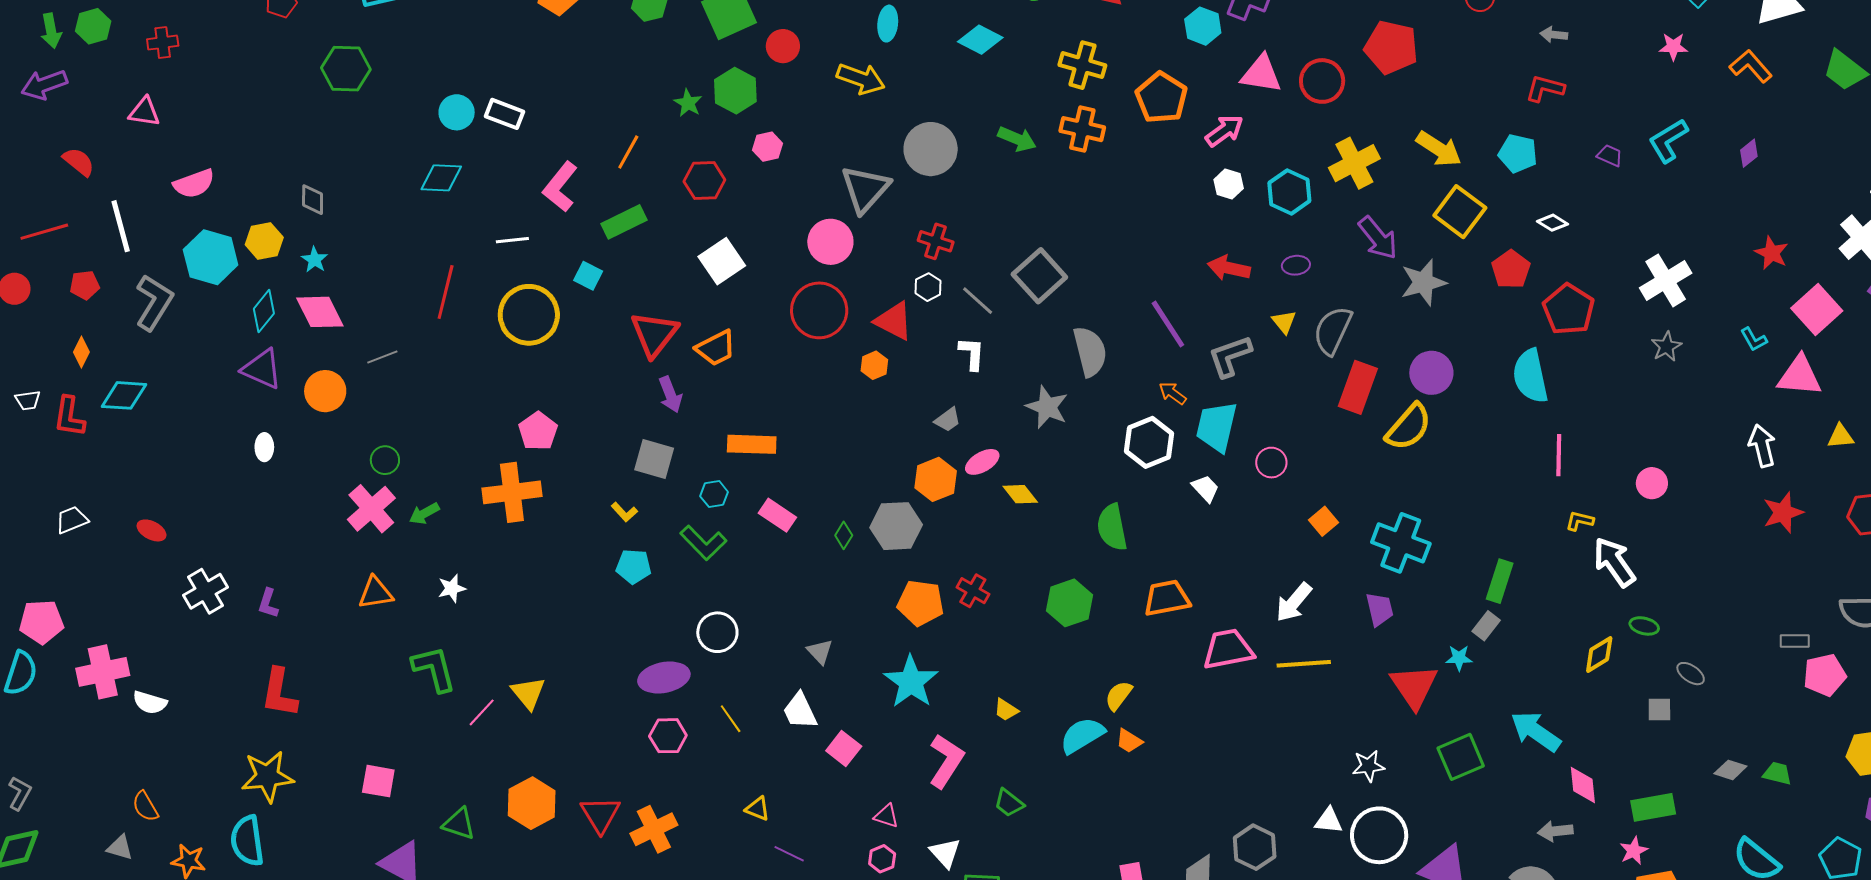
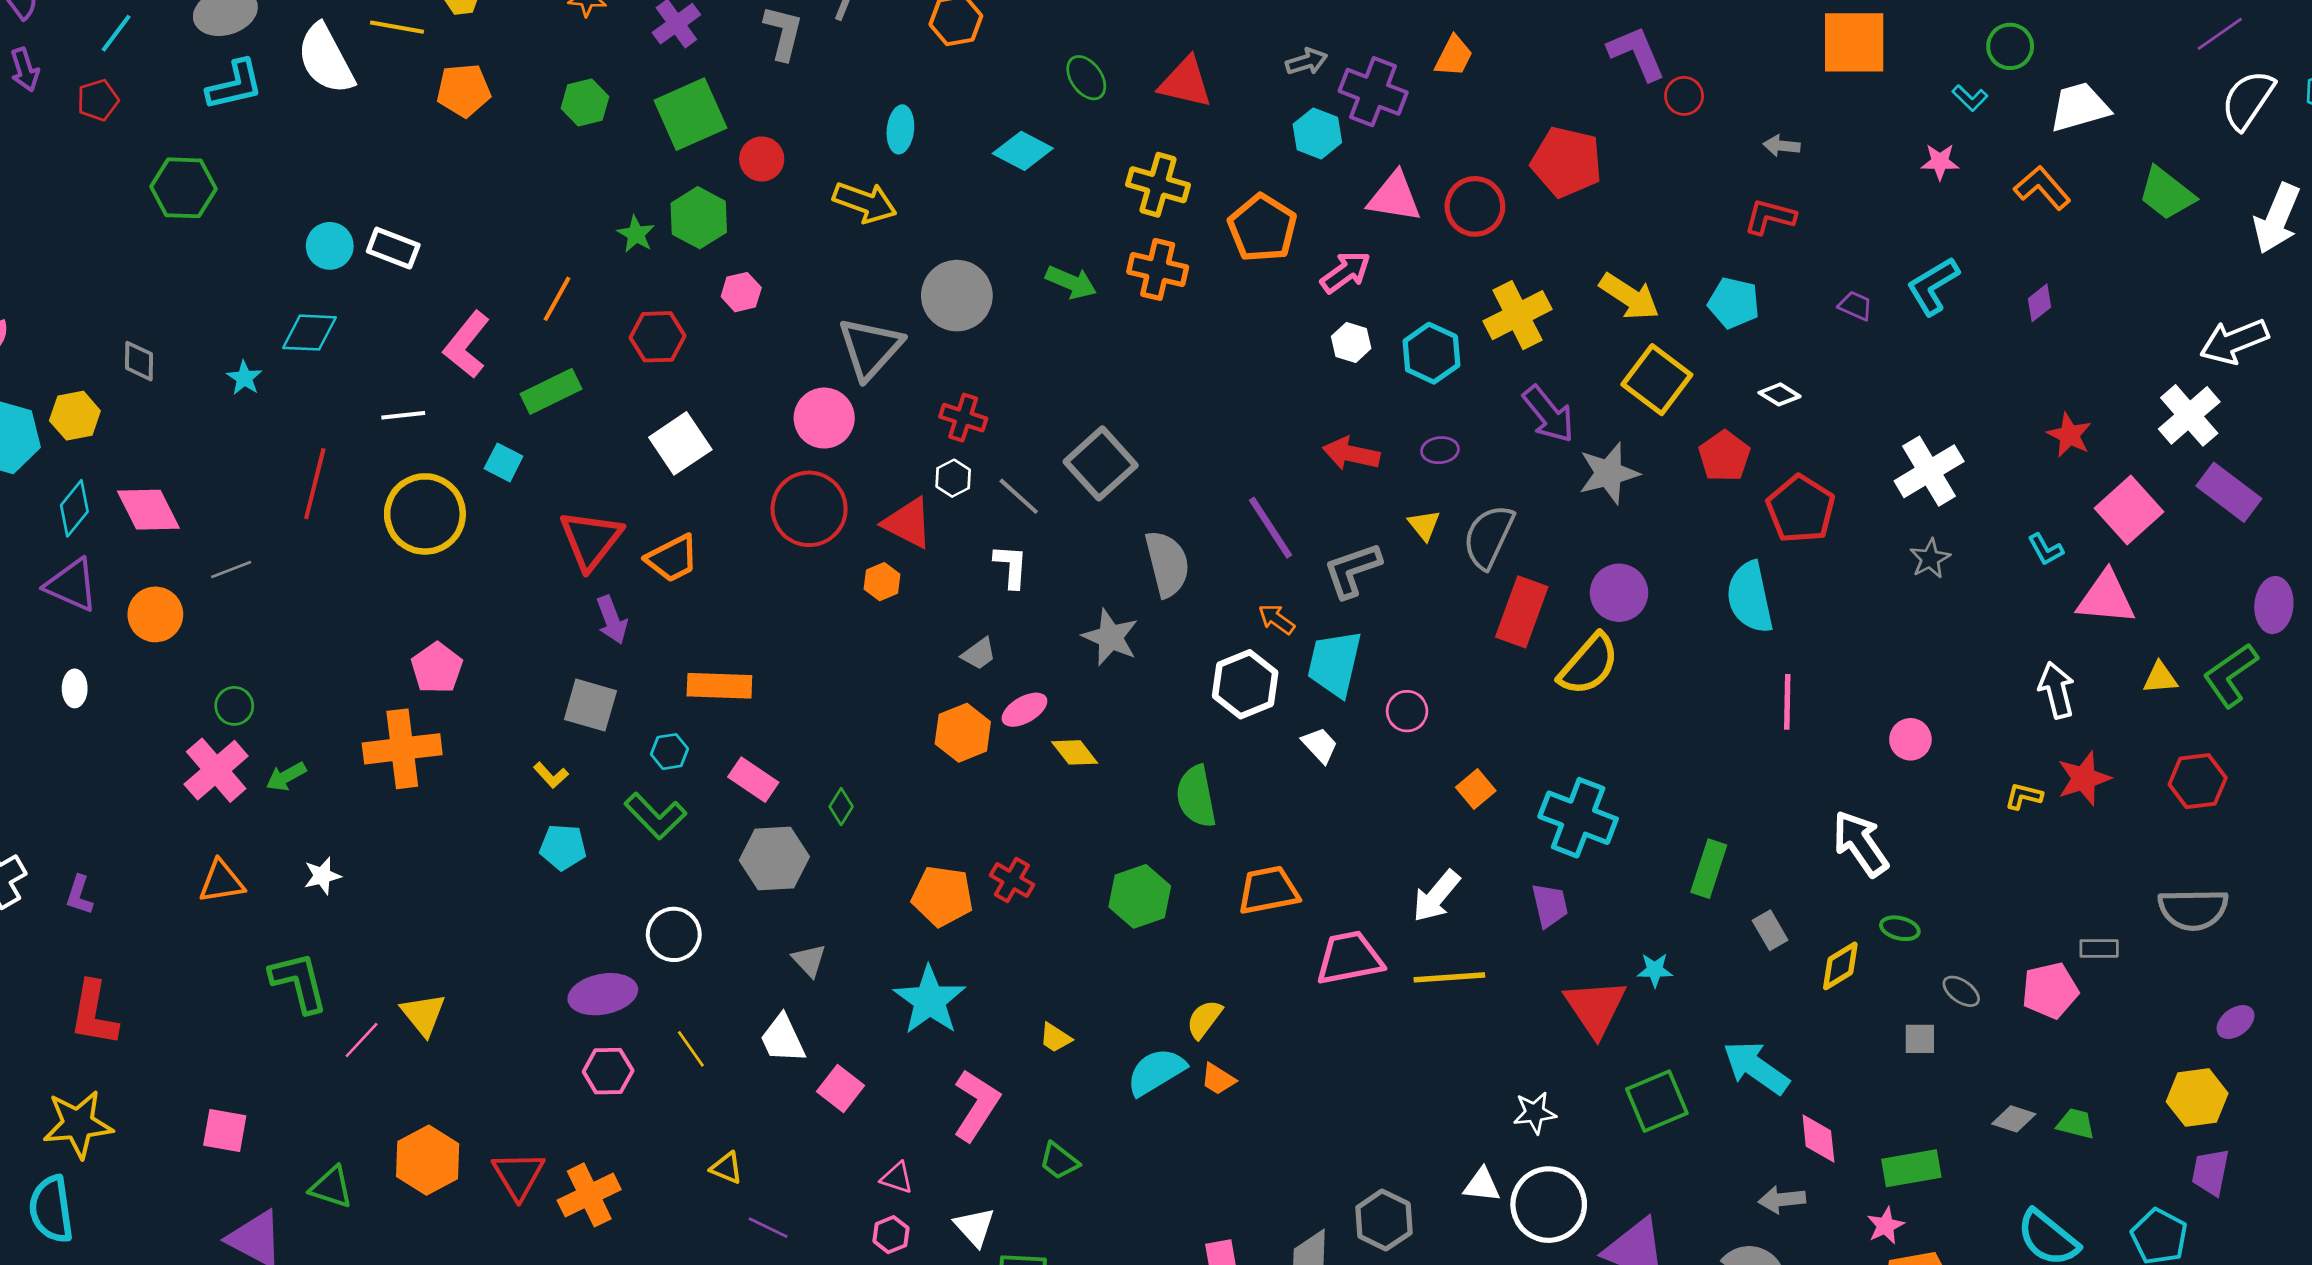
cyan star: (315, 260) -> (244, 378), moved
yellow L-shape: (1580, 521) -> (2024, 796), moved
gray hexagon: (896, 526) -> (774, 858), moved
gray rectangle: (1486, 626) -> (1770, 930), moved, turned -68
pink pentagon: (1825, 675) -> (2050, 990), moved

